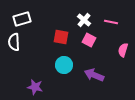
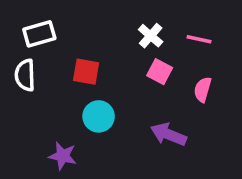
red square: (61, 37) -> (86, 72), moved
pink semicircle: (123, 50) -> (203, 90), moved
cyan circle: (64, 65) -> (99, 116), moved

